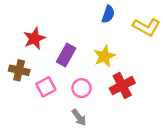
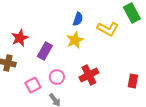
yellow star: (104, 56) -> (75, 40), moved
pink square: (46, 87) -> (33, 85), moved

